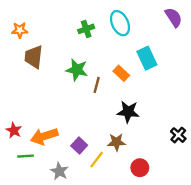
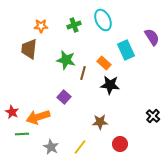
purple semicircle: (174, 17) -> (152, 37), moved
orange star: (20, 30) -> (41, 26), moved
black star: (128, 112) -> (110, 85), moved
purple square: (79, 146) -> (64, 97), moved
yellow line: (97, 160) -> (80, 147), moved

